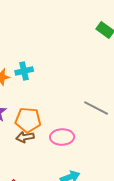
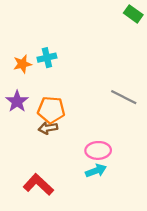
pink ellipse: (62, 137) -> (98, 150), moved

